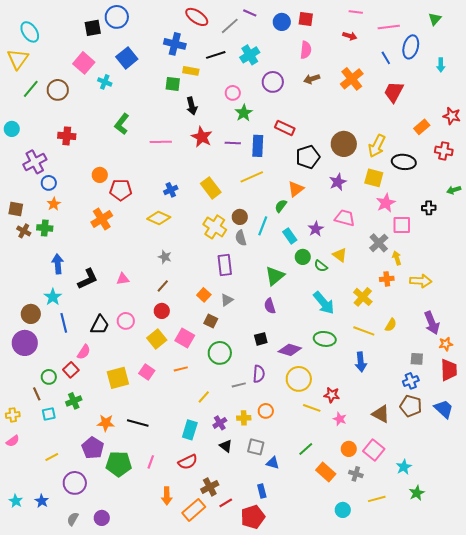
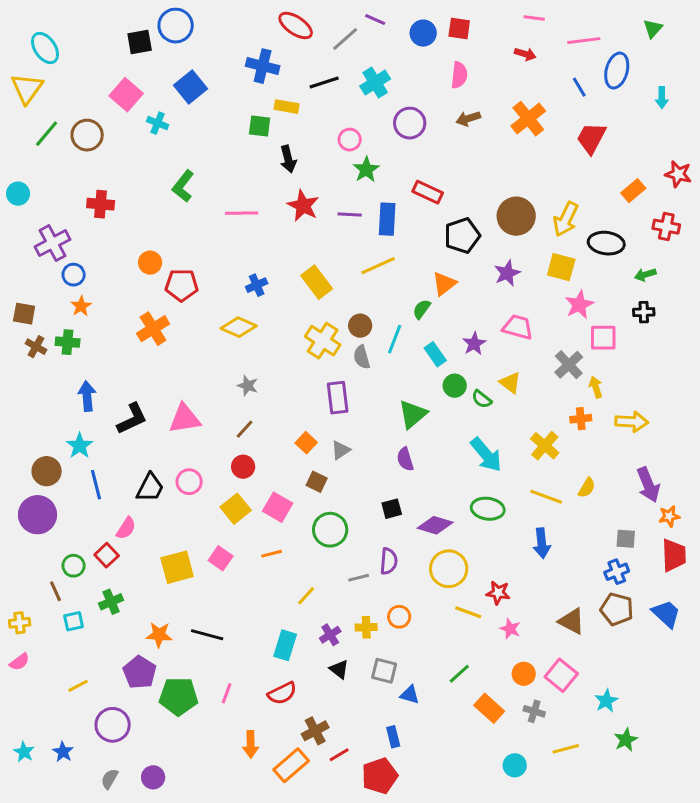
green arrow: (454, 190) -> (645, 275), moved
pink triangle: (123, 279) -> (185, 419), size x1.6

